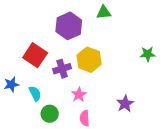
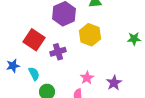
yellow hexagon: (89, 60) -> (90, 35), moved
pink star: (79, 95) -> (87, 78), moved

